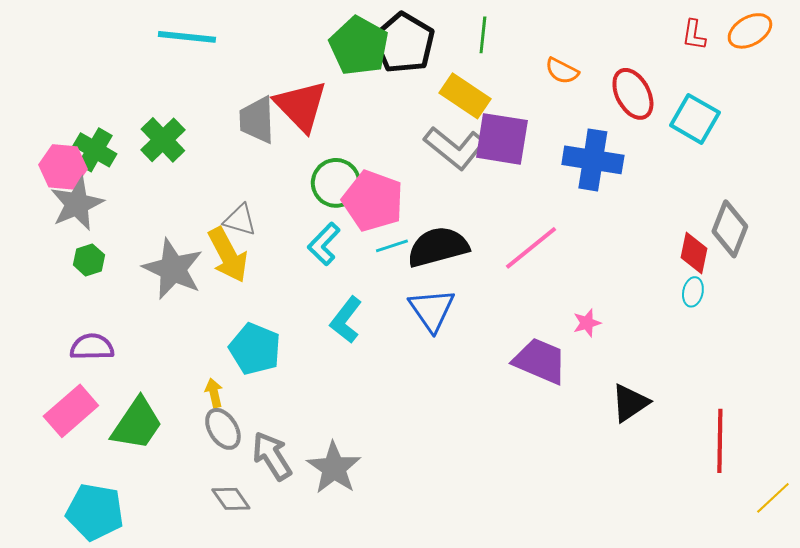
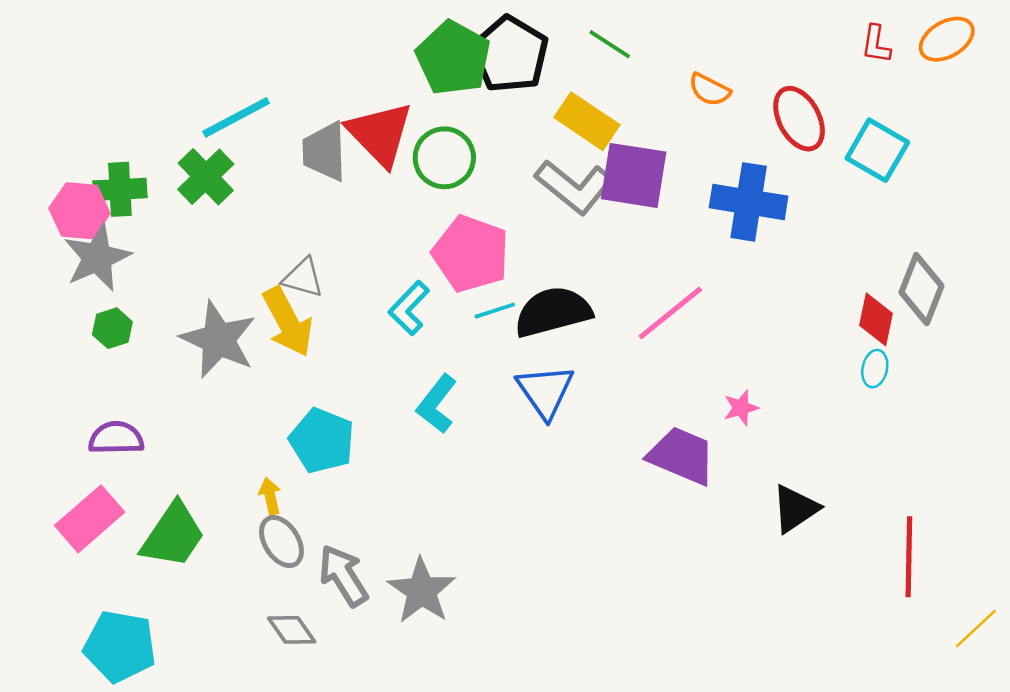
green line: (483, 35) -> (610, 44), turned -63
cyan line: (187, 37) -> (236, 117), moved, turned -34
green cross: (95, 150) -> (120, 189), turned -33
green circle: (336, 183) -> (444, 158), moved

